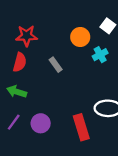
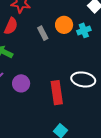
orange circle: (80, 37) -> (64, 25), moved

